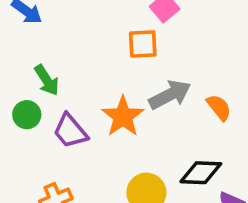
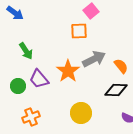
green circle: (27, 115) -> (18, 86), moved
black diamond: (201, 173) -> (116, 90), moved

